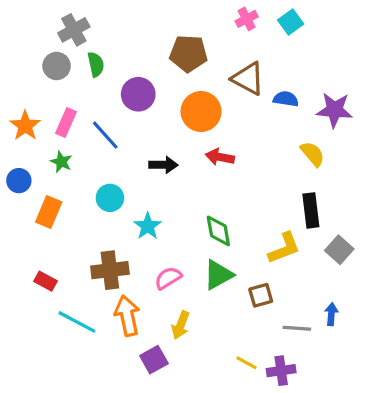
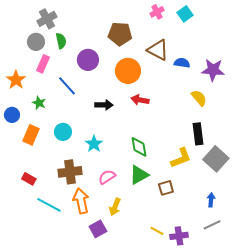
pink rectangle: (66, 122) -> (43, 64), moved
cyan circle: (110, 198) -> (63, 132), moved
gray square: (339, 250) -> (216, 159), size x1.4
gray line: (297, 328) -> (212, 225), moved, turned -30

